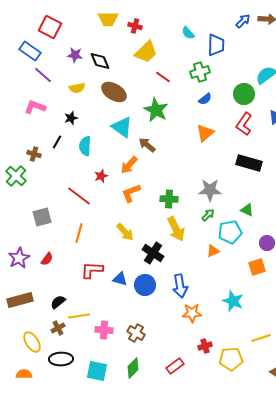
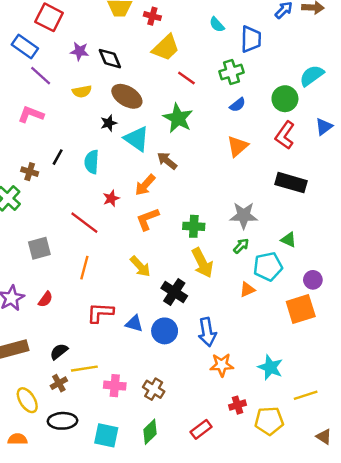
black star: (71, 118) -> (109, 123), moved
orange square: (257, 267) -> (301, 309), size x1.4
cyan star: (233, 301) -> (270, 367), moved

